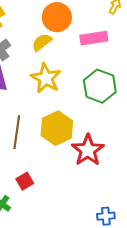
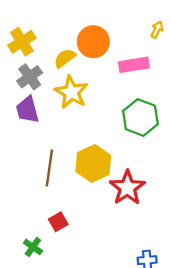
yellow semicircle: (42, 42) -> (65, 58), moved
yellow star: (46, 78) -> (71, 92), moved

